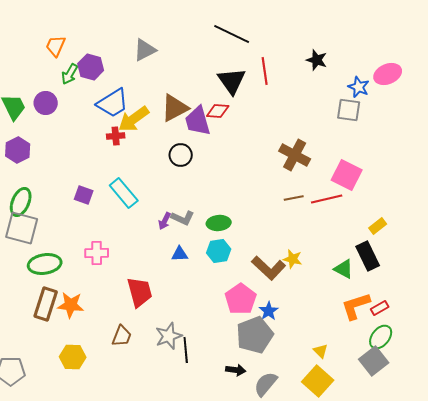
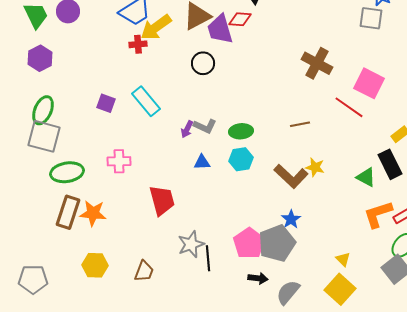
brown line: (294, 198) -> (300, 124), moved
red line: (327, 199) -> (349, 107), turned 48
pink pentagon: (241, 299) -> (249, 243), moved
brown trapezoid: (122, 336) -> (144, 271), moved

